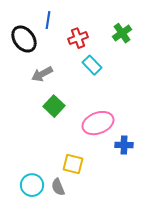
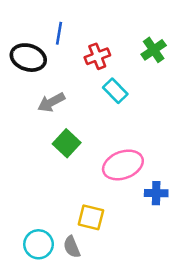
black ellipse: (24, 39) -> (28, 58), turned -36

